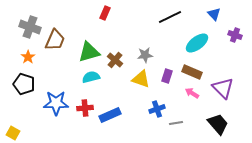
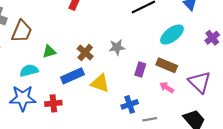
purple cross: (235, 35) -> (212, 38), moved, turned 32
green triangle: (89, 52) -> (49, 51), moved, size x0.6
cyan semicircle: (91, 77) -> (29, 71), moved
yellow triangle: (141, 79) -> (100, 83), moved
blue rectangle: (110, 115) -> (72, 76), moved

